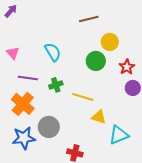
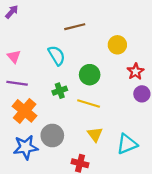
brown line: (89, 19) -> (75, 27), moved
green circle: (96, 61) -> (90, 75), moved
purple line: (28, 78) -> (17, 83), moved
yellow triangle: (99, 117) -> (95, 134), moved, turned 35

